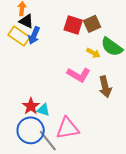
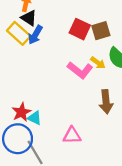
pink L-shape: (79, 75) -> (80, 70), moved
pink triangle: (68, 128) -> (72, 135), moved, size x0.7

